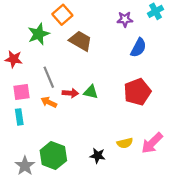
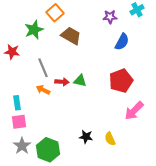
pink square: (22, 92) -> (19, 122), moved
yellow semicircle: (125, 143) -> (110, 139), moved, turned 80
pink arrow: (152, 143) -> (134, 111), moved
green hexagon: (53, 156) -> (48, 150), moved

